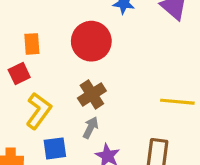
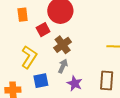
red square: (19, 73) -> (43, 30), moved

